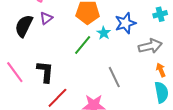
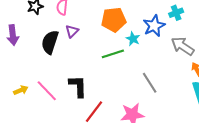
cyan cross: (160, 14) -> (176, 13), moved
green line: (83, 45) -> (113, 54), turned 40
gray arrow: (150, 46) -> (183, 46), turned -125

